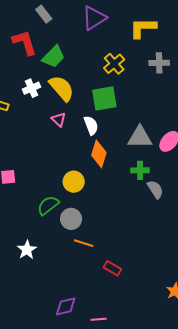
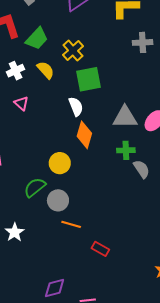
yellow cross: (114, 64) -> (73, 51), moved
yellow semicircle: (62, 88) -> (46, 70), size x0.7
pink triangle: (59, 119) -> (21, 103), moved

